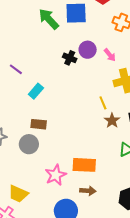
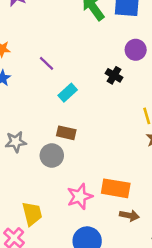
black cross: (70, 58) -> (114, 75), moved
brown arrow: (88, 191) -> (129, 215), moved
yellow trapezoid: (18, 194) -> (32, 214), turned -135

